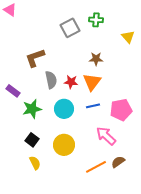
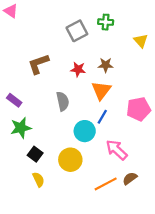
gray semicircle: (51, 80) -> (63, 101), moved
red star: (71, 82) -> (78, 69), moved
blue line: (93, 106) -> (102, 117), turned -48
green star: (32, 109) -> (21, 128), moved
cyan circle: (64, 109) -> (85, 131), moved
pink pentagon: (121, 110) -> (139, 109), moved

